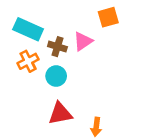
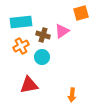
cyan rectangle: (28, 29) -> (21, 22), turned -30
red triangle: (60, 113) -> (29, 85), moved

